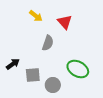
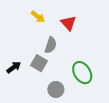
green ellipse: (78, 69) -> (82, 73), turned 30
gray square: (33, 75) -> (39, 63), moved, turned 35

